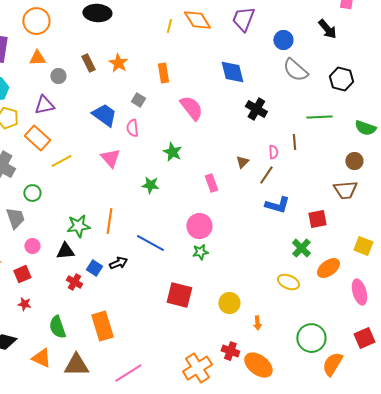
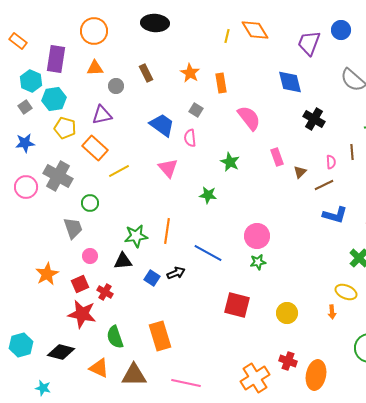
purple trapezoid: (243, 19) -> (309, 43), moved
blue circle: (283, 40) -> (341, 30), moved
orange star: (118, 63) -> (190, 73), moved
brown line: (266, 175) -> (324, 185), turned 30
pink rectangle: (211, 183) -> (277, 157), moved
red cross: (74, 282) -> (105, 292), moved
red star: (24, 304) -> (82, 314), size x2.0
orange arrow: (257, 323) -> (332, 312), moved
orange ellipse: (258, 365) -> (316, 375), turned 64
pink line: (128, 373) -> (186, 383), turned 44

